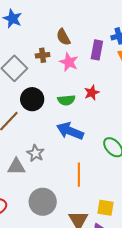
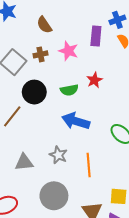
brown semicircle: (63, 37) -> (44, 25), moved
brown cross: (43, 55) -> (41, 54), moved
gray star: (36, 153) -> (58, 155), moved

